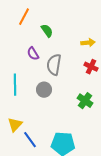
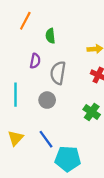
green semicircle: (47, 31) -> (50, 36), turned -152
purple semicircle: (33, 54) -> (35, 61), turned -136
blue line: (30, 140) -> (46, 139), moved

